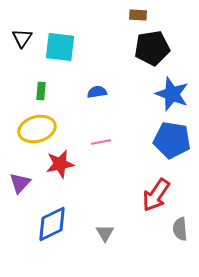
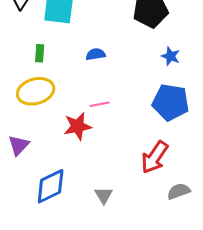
blue star: (172, 94) -> (171, 56), size x0.6
red star: (60, 164) -> (78, 126), moved
gray semicircle: (180, 229) -> (179, 191), turned 75

